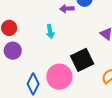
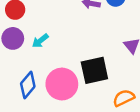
cyan arrow: (50, 32) -> (40, 41), moved, turned 48

